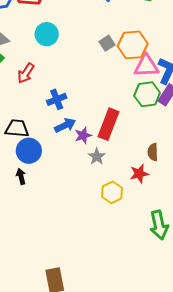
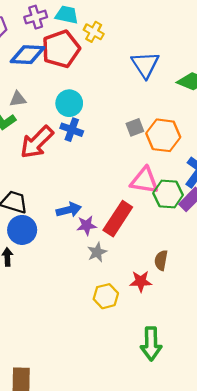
pink triangle: (146, 66) -> (144, 181), moved
red arrow: (26, 73) -> (37, 142), size x1.5
blue cross: (57, 99) -> (72, 130), moved, turned 30

